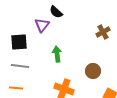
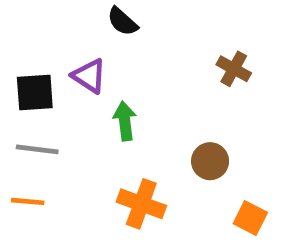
purple triangle: (42, 25) -> (89, 76), moved, turned -35
brown cross: (103, 32) -> (234, 69), turned -32

